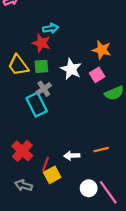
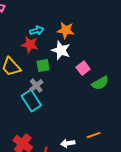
orange star: (102, 50) -> (66, 30), moved
green square: (41, 66) -> (43, 66), moved
white star: (71, 69) -> (61, 50), moved

